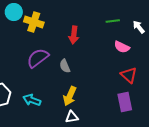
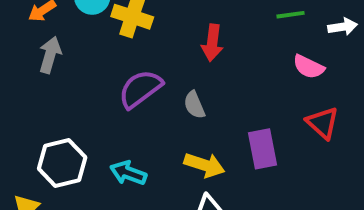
white arrow: (139, 27) -> (343, 27), turned 120
yellow arrow: (70, 96) -> (204, 165), turned -96
purple rectangle: (125, 102) -> (262, 149), moved

